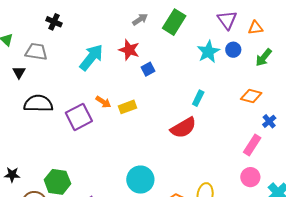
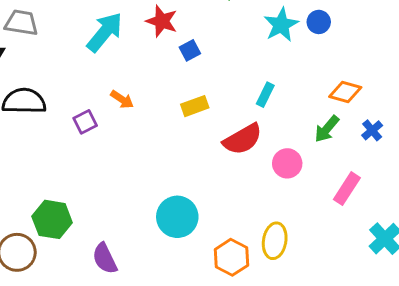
green arrow: (264, 57) -> (327, 129), moved
yellow rectangle: (127, 107) -> (195, 106), moved
purple square: (79, 117) -> (85, 122), size x0.6
pink rectangle: (252, 145) -> (347, 189), moved
pink circle: (250, 177) -> (287, 163), moved

